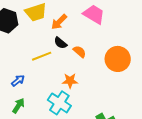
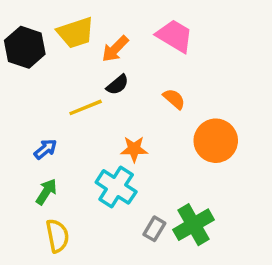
black semicircle: (60, 43) -> (118, 85), turned -80
orange semicircle: (80, 52) -> (174, 99), moved
orange circle: (118, 59) -> (216, 141), moved

